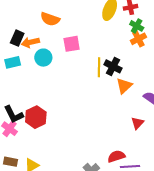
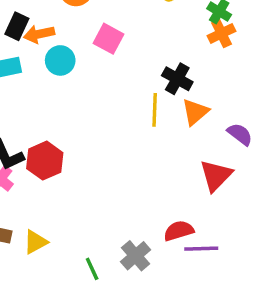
pink square: (72, 44) -> (108, 39), turned 36
yellow line: (99, 67) -> (155, 110), moved
red triangle: (137, 123) -> (216, 175), size x1.5

